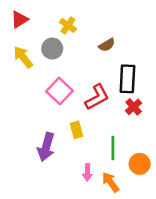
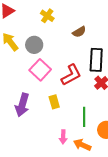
gray circle: (52, 49) -> (34, 45), moved
purple arrow: (46, 147) -> (22, 105), moved
orange arrow: (110, 182) -> (82, 145), turned -30

